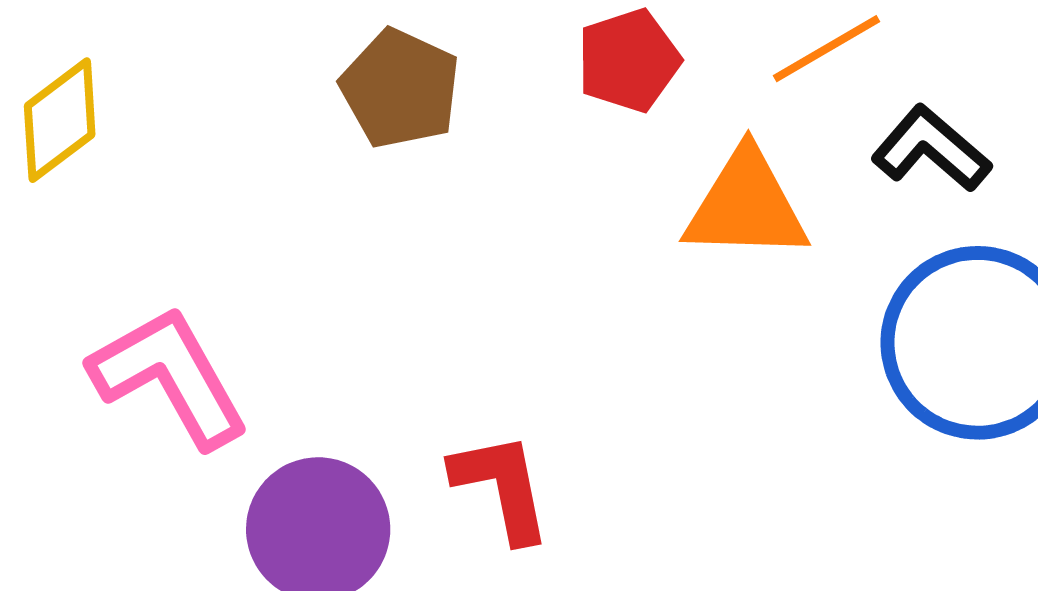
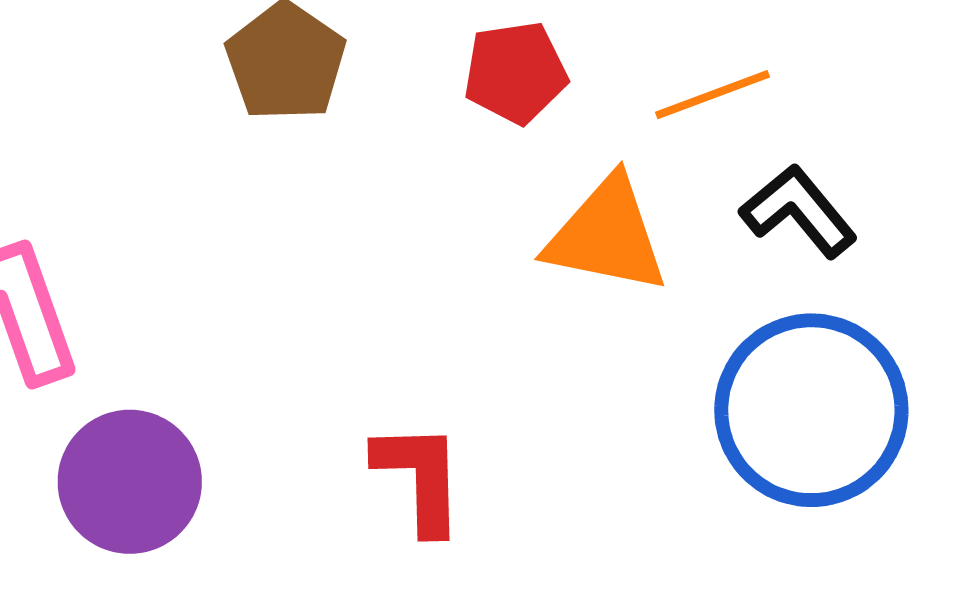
red L-shape: (502, 487) -> (420, 477), moved

